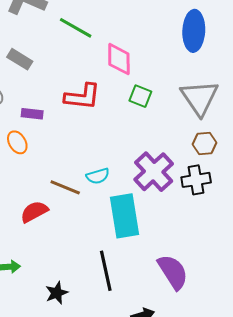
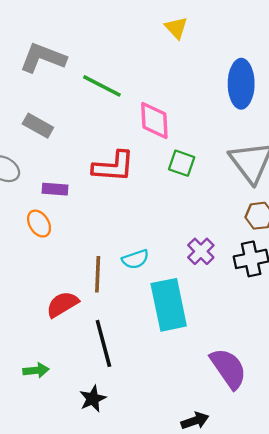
purple cross: (154, 172) -> (201, 251), size x0.6
brown line: (65, 187) -> (98, 274), turned 72
black line: (106, 271) -> (103, 343), moved

